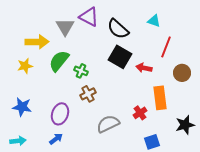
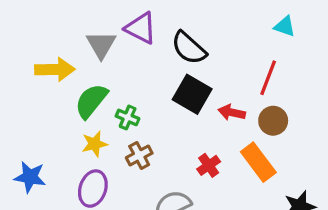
cyan triangle: (154, 21) -> (285, 26), moved
yellow star: (25, 66) -> (95, 144), moved
brown circle: (182, 73) -> (273, 121), moved
orange rectangle: (160, 98) -> (258, 162), turned -30
red cross: (140, 113) -> (209, 165), moved

